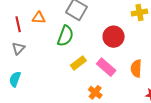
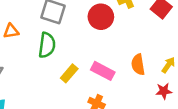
red circle: (114, 37) -> (101, 17), moved

